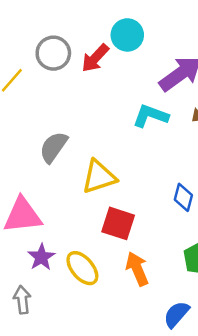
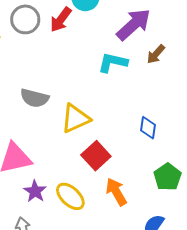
gray semicircle: (53, 147) -> (34, 98), turned -104
red square: (118, 223) -> (96, 156), turned 36

